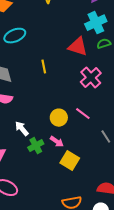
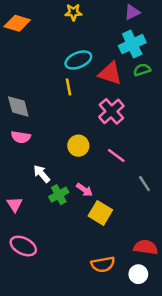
cyan ellipse: (15, 36) -> (78, 60), moved
yellow line: (44, 67) -> (69, 87), moved
pink cross: (91, 78) -> (111, 111), moved
yellow circle: (59, 118) -> (78, 146), moved

